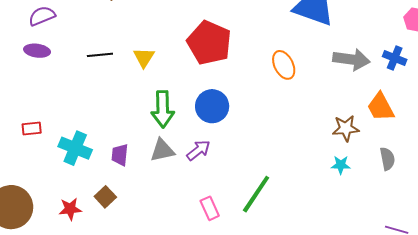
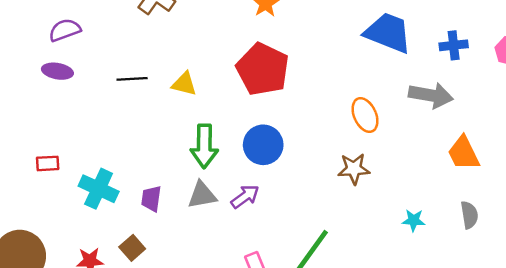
yellow triangle: (144, 57) -> (184, 84), turned -50
blue cross: (395, 58) -> (454, 45), moved, turned -30
orange ellipse: (284, 65) -> (365, 115), moved
brown star: (346, 128) -> (354, 169), moved

